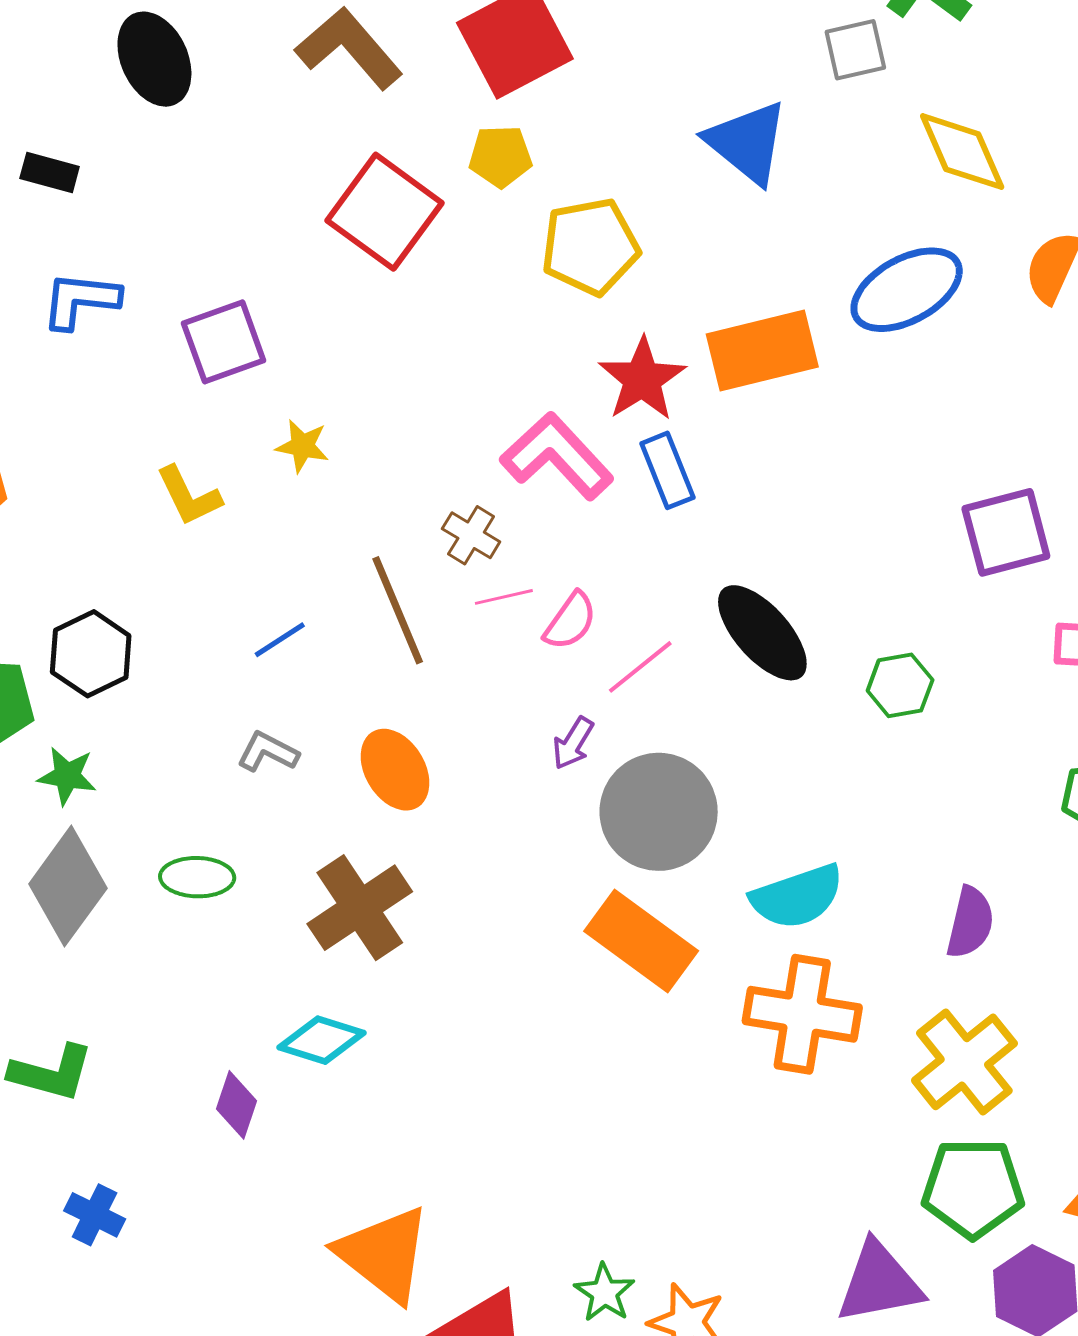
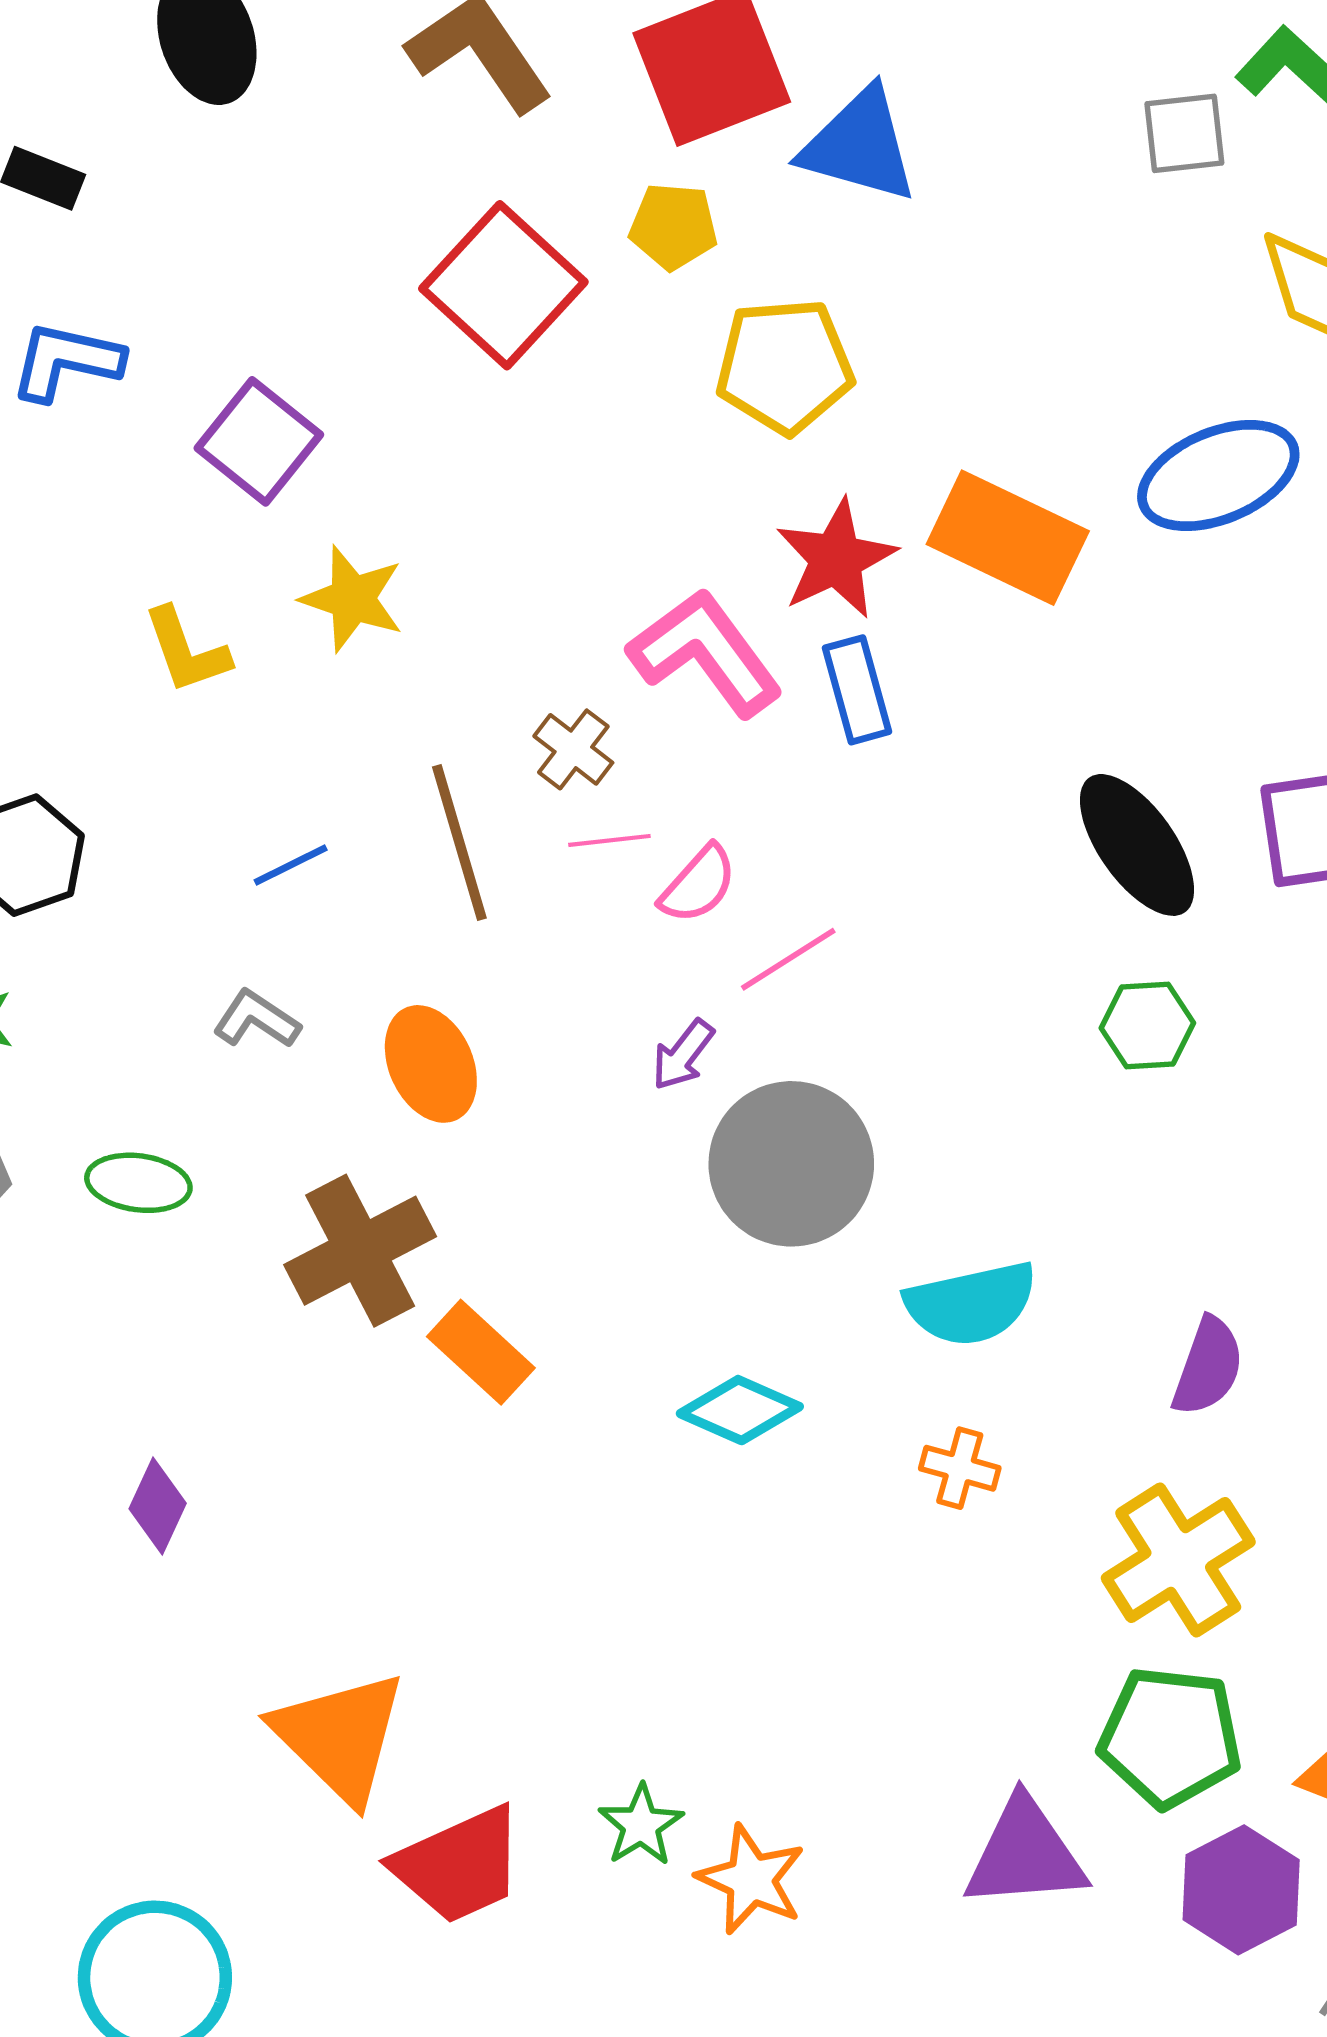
blue triangle: (747, 142) -> (859, 145), moved, turned -30
purple square: (224, 342) -> (259, 441), turned -38
orange rectangle: (762, 351) -> (1008, 538), turned 33
yellow star: (302, 446) -> (352, 599), size x1.4
black ellipse: (762, 633) -> (1137, 845), moved
orange rectangle: (641, 941) -> (481, 1352), moved, size x0.7
orange cross: (802, 1014) -> (960, 1468), size x0.5
cyan diamond: (322, 1040) -> (740, 1410), moved

